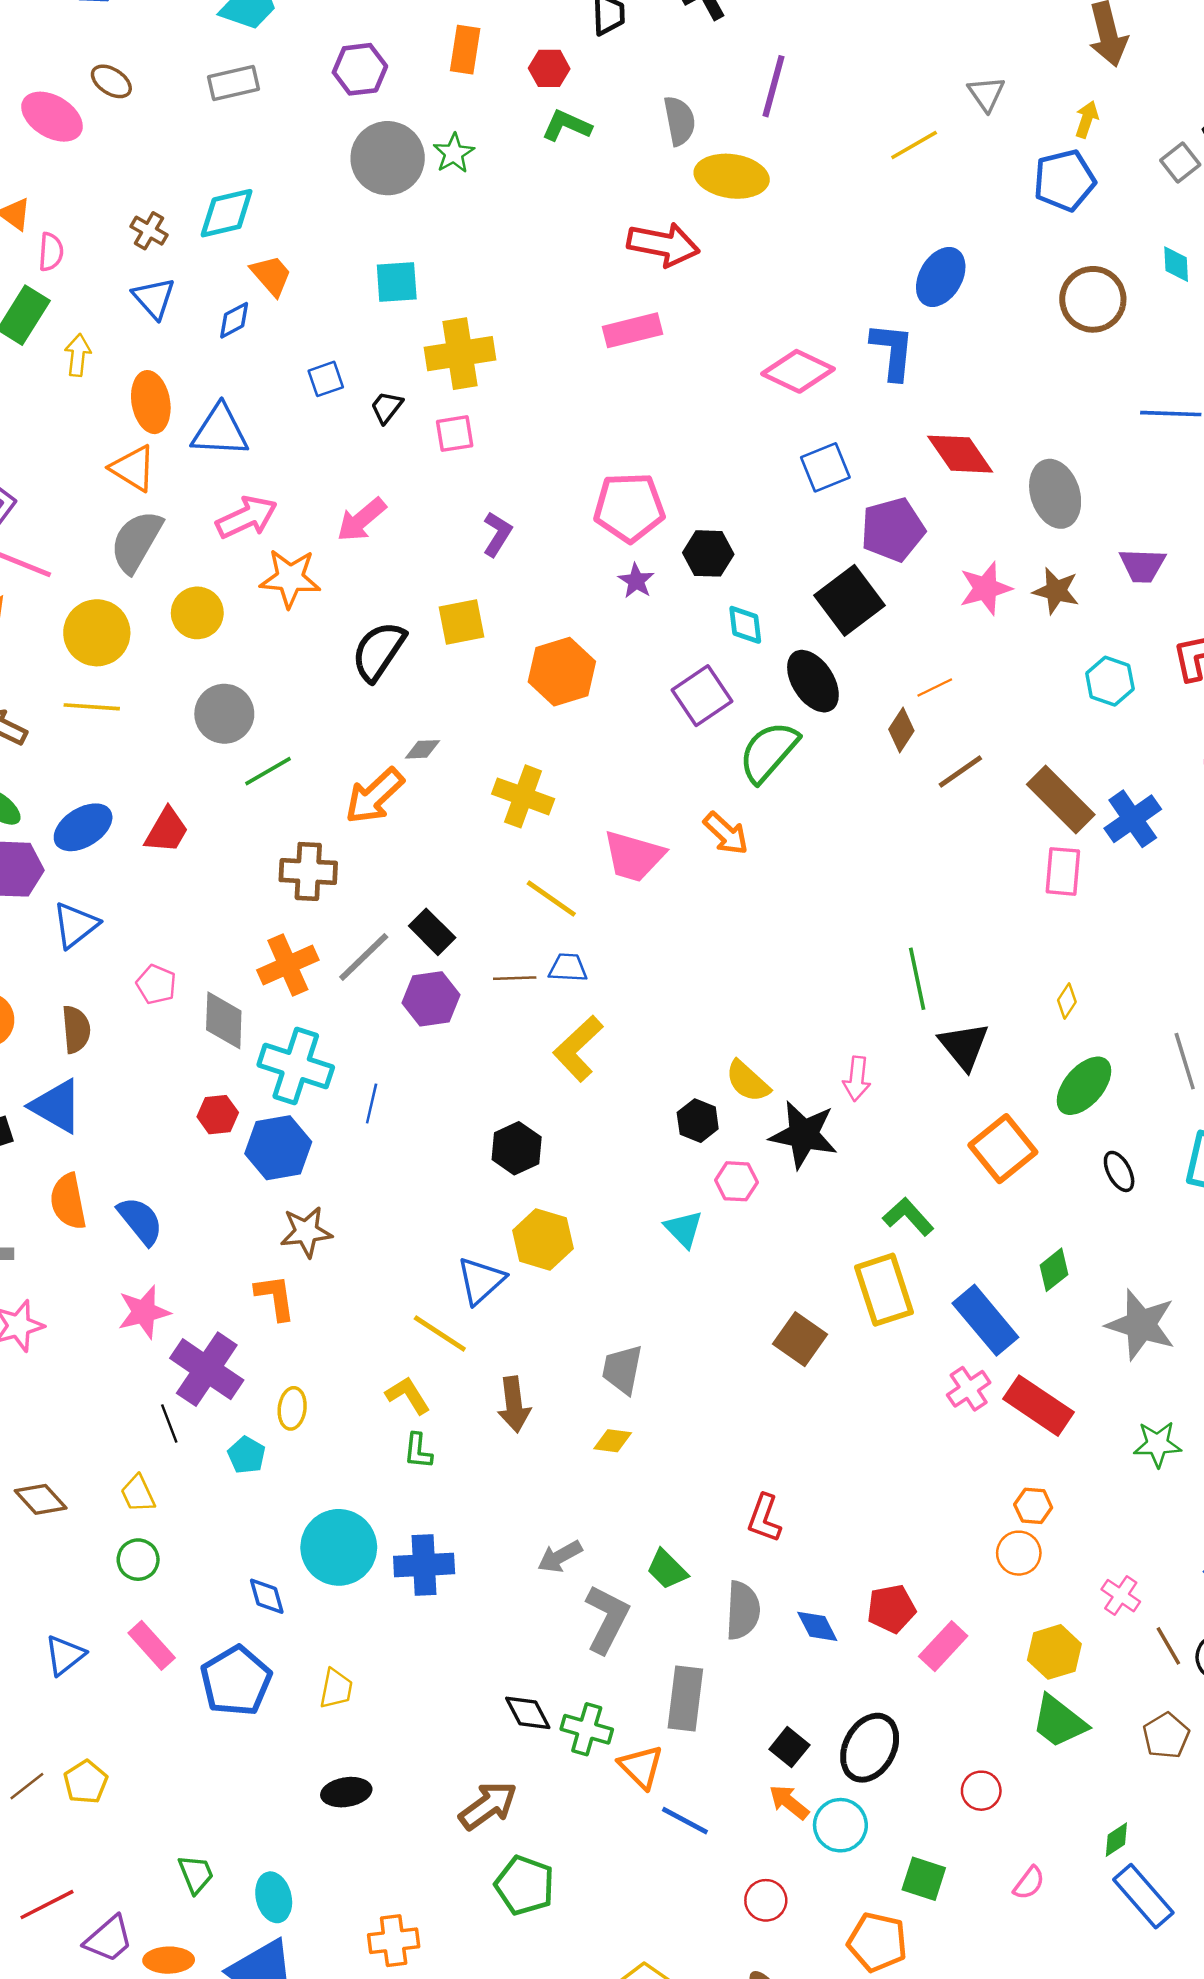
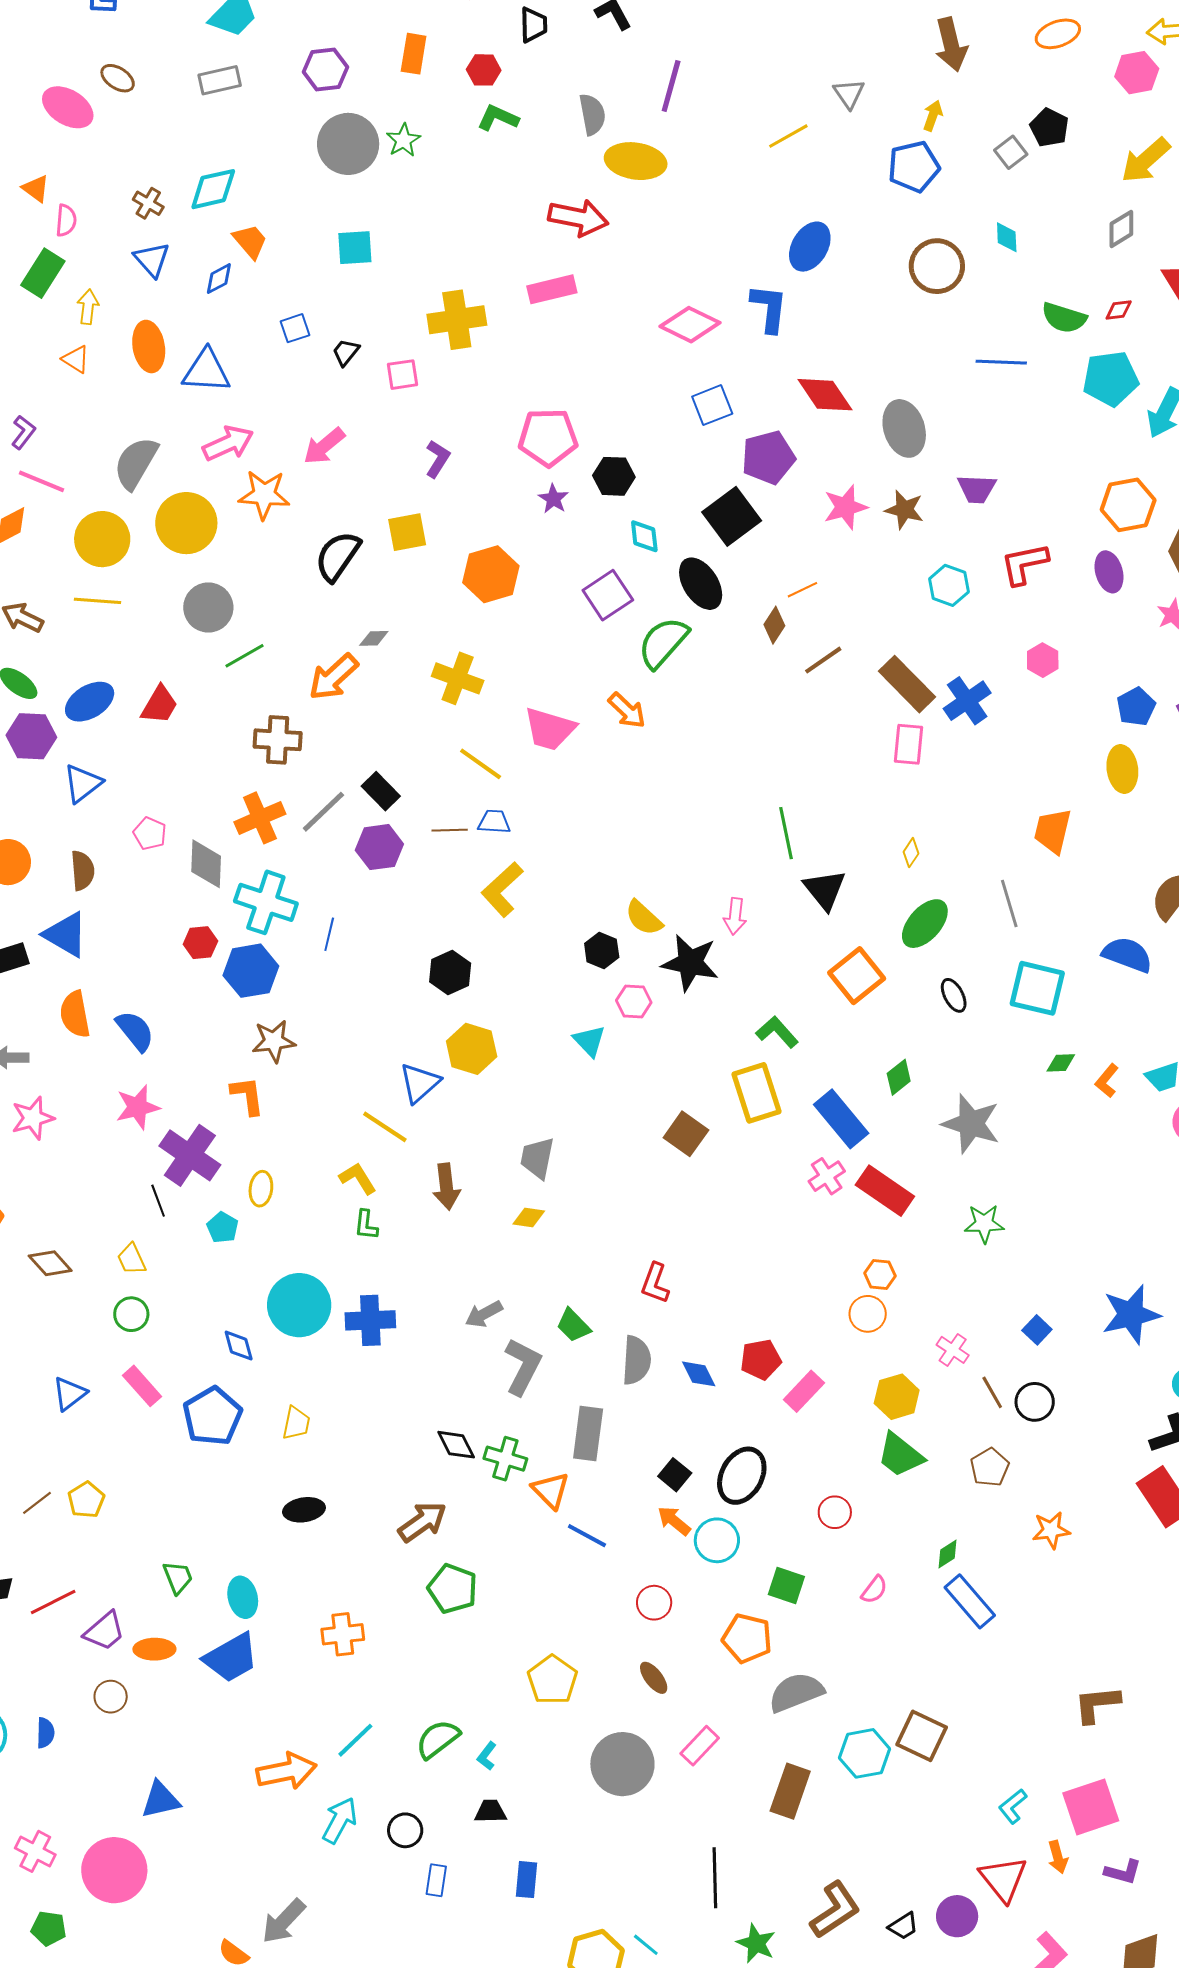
yellow cross: (460, 354) -> (457, 320), moved
orange triangle: (133, 468) -> (76, 359), moved, size x0.7
yellow circle: (197, 613) -> (186, 523), size x1.4

